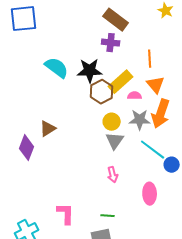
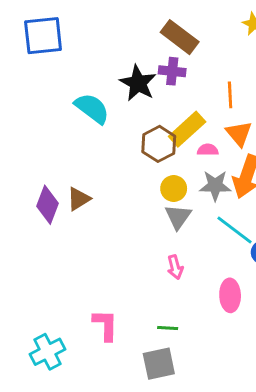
black star: (90, 71) -> (138, 83), moved, turned 30
purple diamond: (27, 148) -> (47, 205), moved

